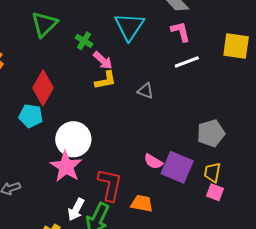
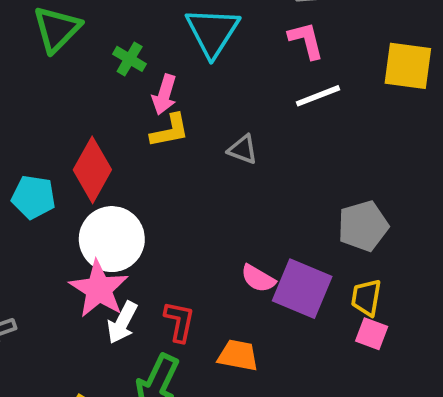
pink arrow: (103, 60) -> (164, 94), turned 65
red diamond: (43, 88) -> (92, 170), moved
red L-shape: (110, 185) -> (179, 321), size x0.7
white arrow: (76, 210) -> (122, 323), moved

